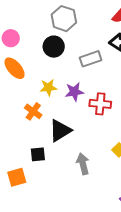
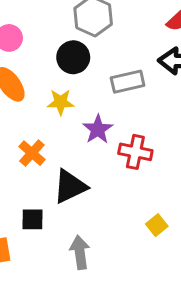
yellow star: (48, 87) -> (61, 102), moved
purple star: (74, 92) -> (98, 129), turned -30
gray arrow: (83, 164) -> (80, 252), moved

